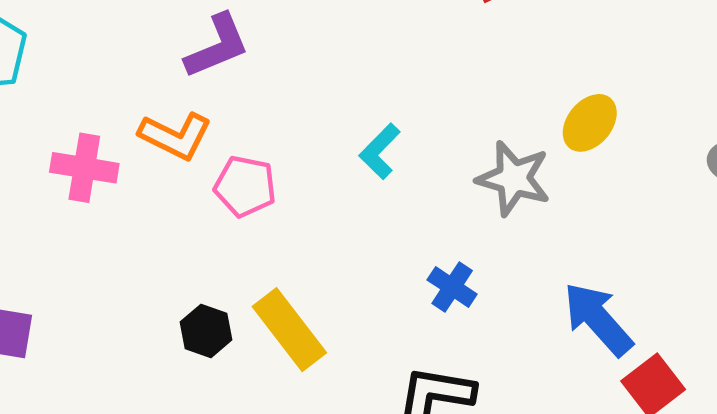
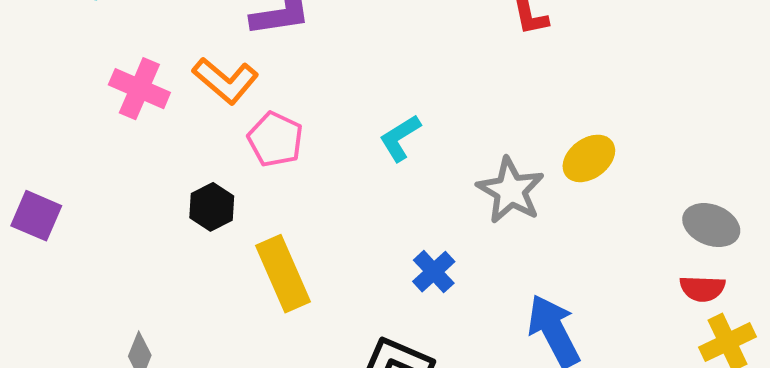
black hexagon: (206, 331) -> (212, 207), moved

